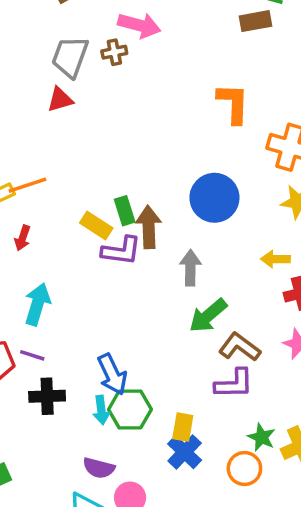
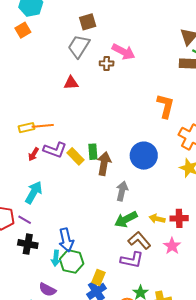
gray trapezoid: (70, 57) -> (79, 46), moved
purple L-shape: (121, 251) -> (55, 150), moved
yellow arrow: (275, 259) -> (157, 219), moved

